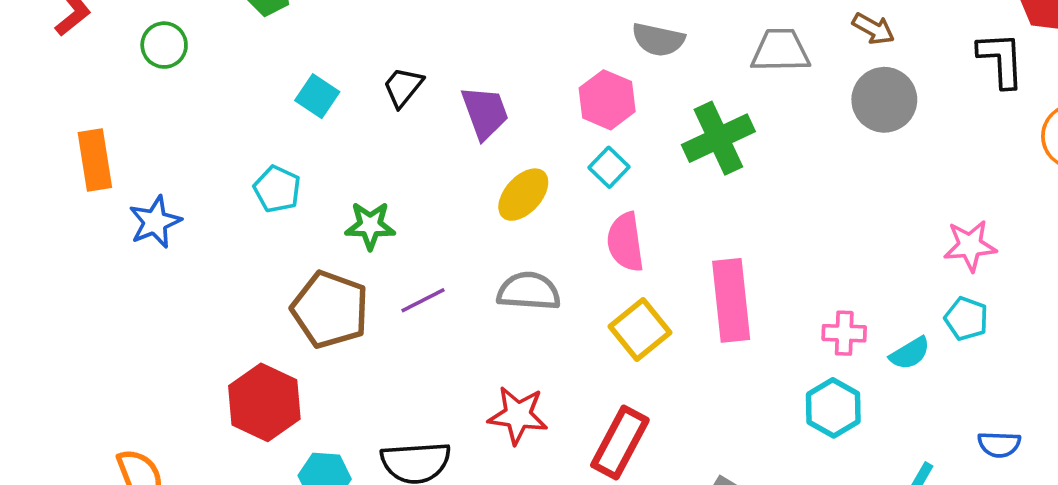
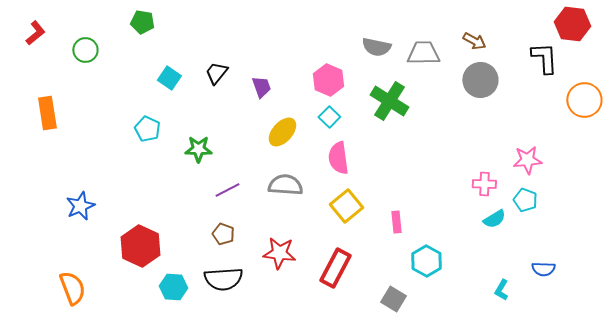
gray semicircle: (658, 40) -> (376, 47), moved
purple trapezoid: (485, 113) -> (261, 87), size x0.7
green cross: (718, 138) -> (389, 101), turned -33
blue star: (155, 222) -> (80, 206), moved
pink rectangle: (731, 300) -> (396, 222), moved, size x0.5
brown pentagon: (330, 309) -> (223, 234), moved, size x0.5
pink cross: (844, 333) -> (484, 184), moved
cyan hexagon: (833, 408) -> (426, 261), moved

